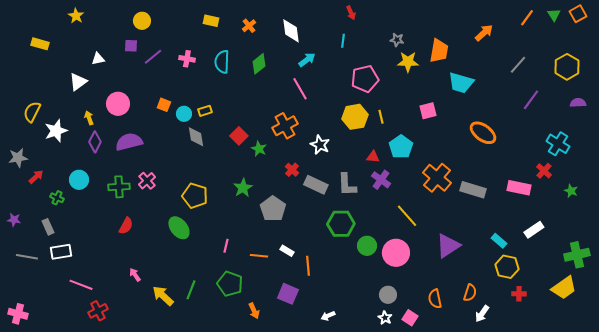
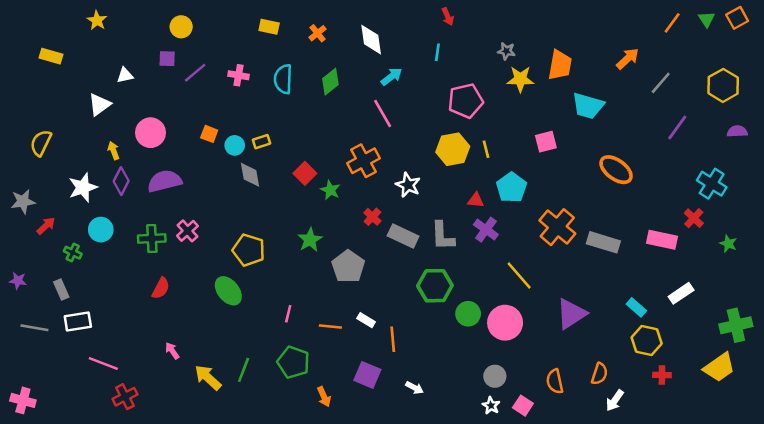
orange arrow: (484, 33) -> (628, 59), moved
white star: (56, 131) -> (83, 187), moved
white arrow: (328, 316) -> (415, 388), moved, turned -128

